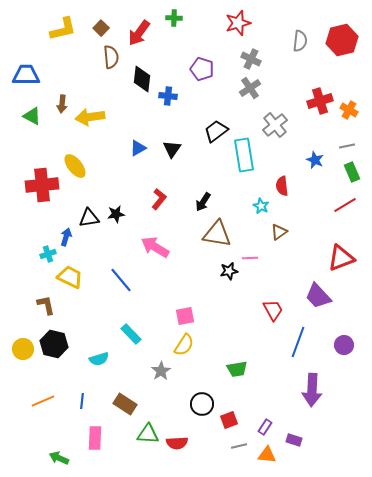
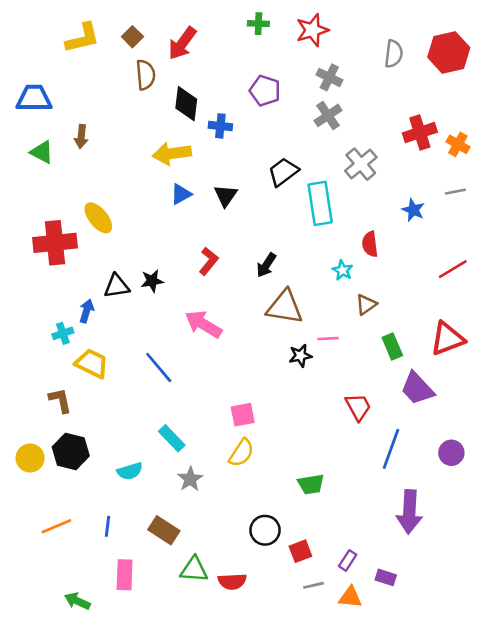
green cross: (174, 18) -> (258, 24), moved
yellow arrow: (90, 117) -> (172, 154), moved
green rectangle: (352, 172) -> (392, 346), moved
gray star: (161, 371) -> (190, 479), moved

